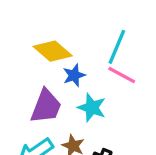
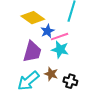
pink line: (122, 75) -> (60, 37), moved, turned -42

